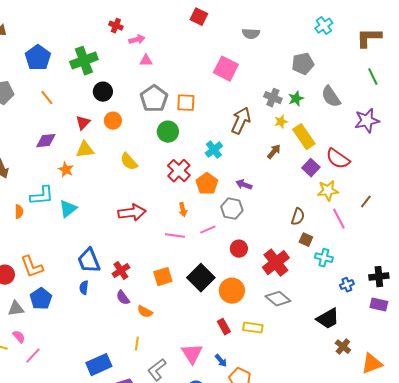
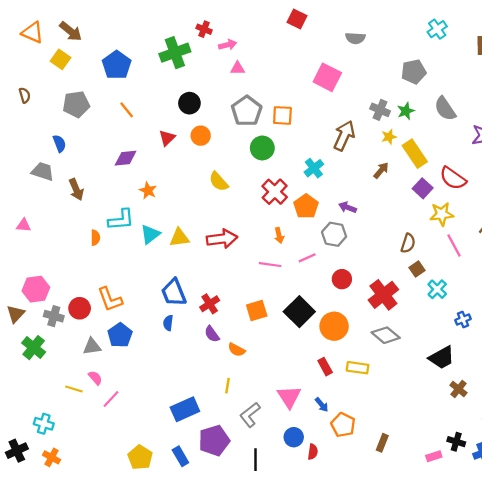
green cross: (84, 61) -> (175, 53), moved
yellow triangle: (85, 150) -> (179, 238), moved
brown square: (306, 240) -> (417, 269), turned 32
cyan cross: (324, 258) -> (437, 289), turned 30

